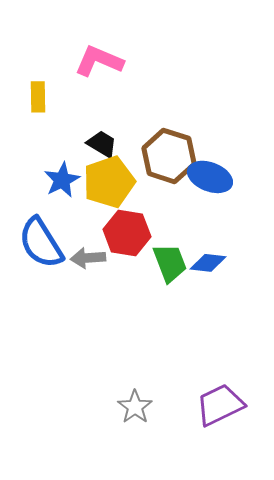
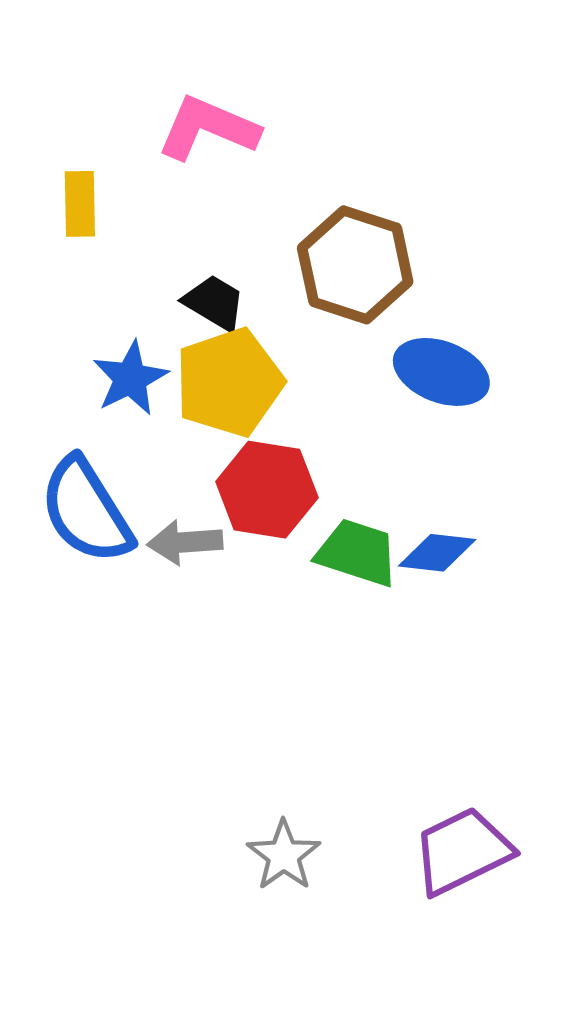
brown hexagon: (169, 156) -> (355, 265), moved
green trapezoid: (170, 263) -> (357, 553), turned -51

